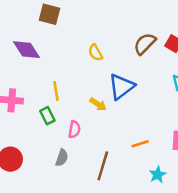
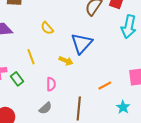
yellow semicircle: (95, 53) -> (47, 28), moved
green rectangle: (47, 116) -> (17, 79), moved
gray semicircle: (62, 158) -> (45, 108), turned 40

